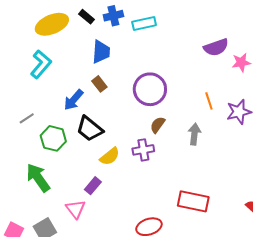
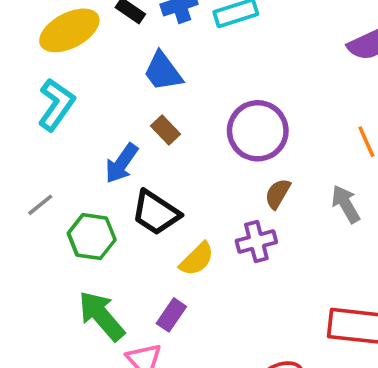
blue trapezoid: (101, 52) -> (163, 72), turned 145
gray arrow: (194, 134) -> (346, 204), turned -30
green arrow: (38, 178) -> (102, 316), moved

